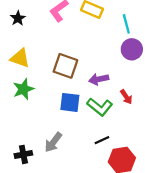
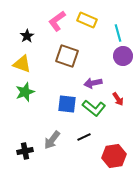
black star: (18, 18) -> (27, 36), moved
brown square: (65, 66) -> (67, 56), moved
black line: (102, 140) -> (84, 137), moved

